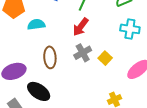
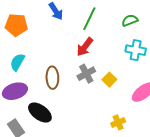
cyan semicircle: (36, 24) -> (17, 62), moved, turned -54

